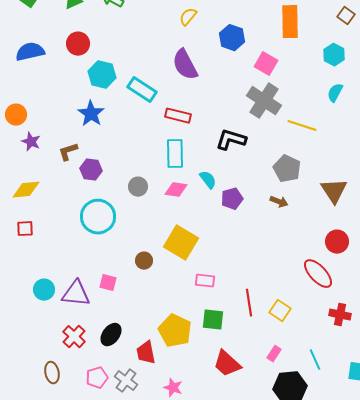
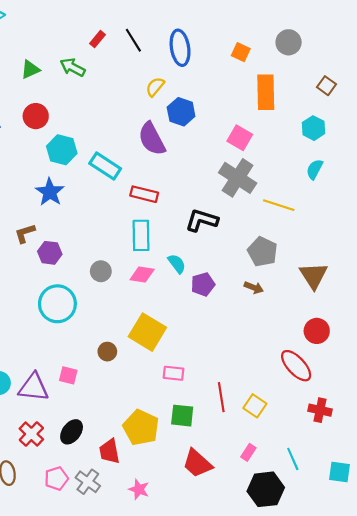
blue hexagon: (232, 38) -> (181, 112), moved

